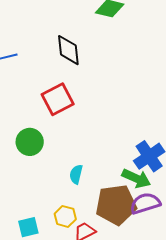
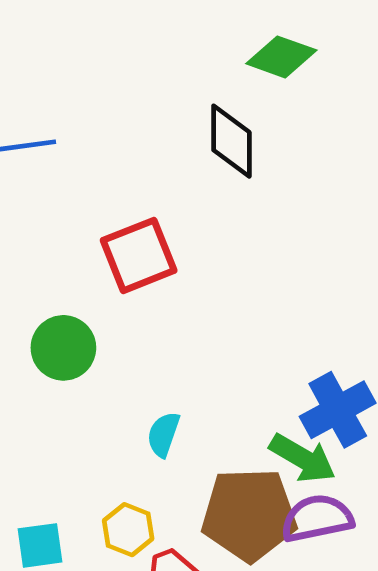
black diamond: (68, 50) -> (231, 141), moved

